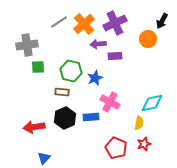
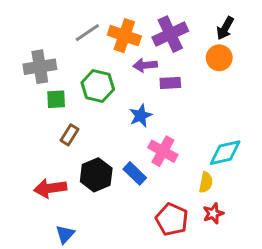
black arrow: (162, 21) -> (225, 28), moved
orange cross: (84, 24) -> (124, 36), turned -30
green hexagon: (71, 71) -> (98, 86), moved
brown rectangle: (62, 92) -> (69, 135), moved, turned -64
blue rectangle: (91, 117) -> (135, 173), turned 49

